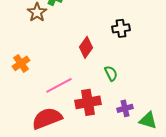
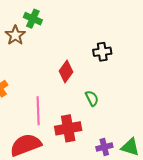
pink line: (59, 85) -> (38, 111), turned -64
purple cross: (125, 108) -> (104, 147), moved

